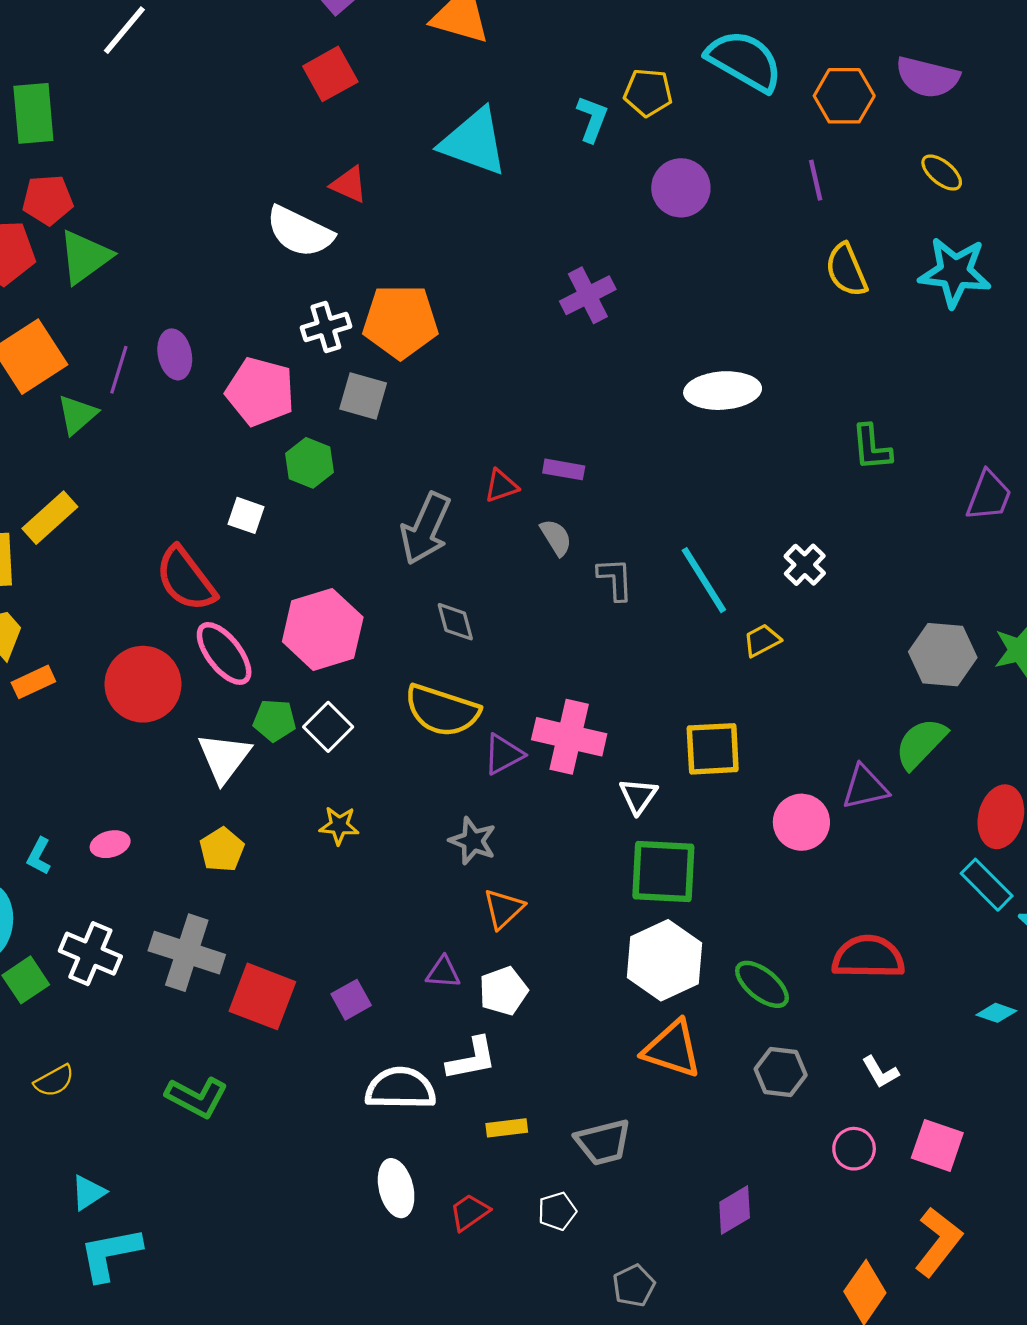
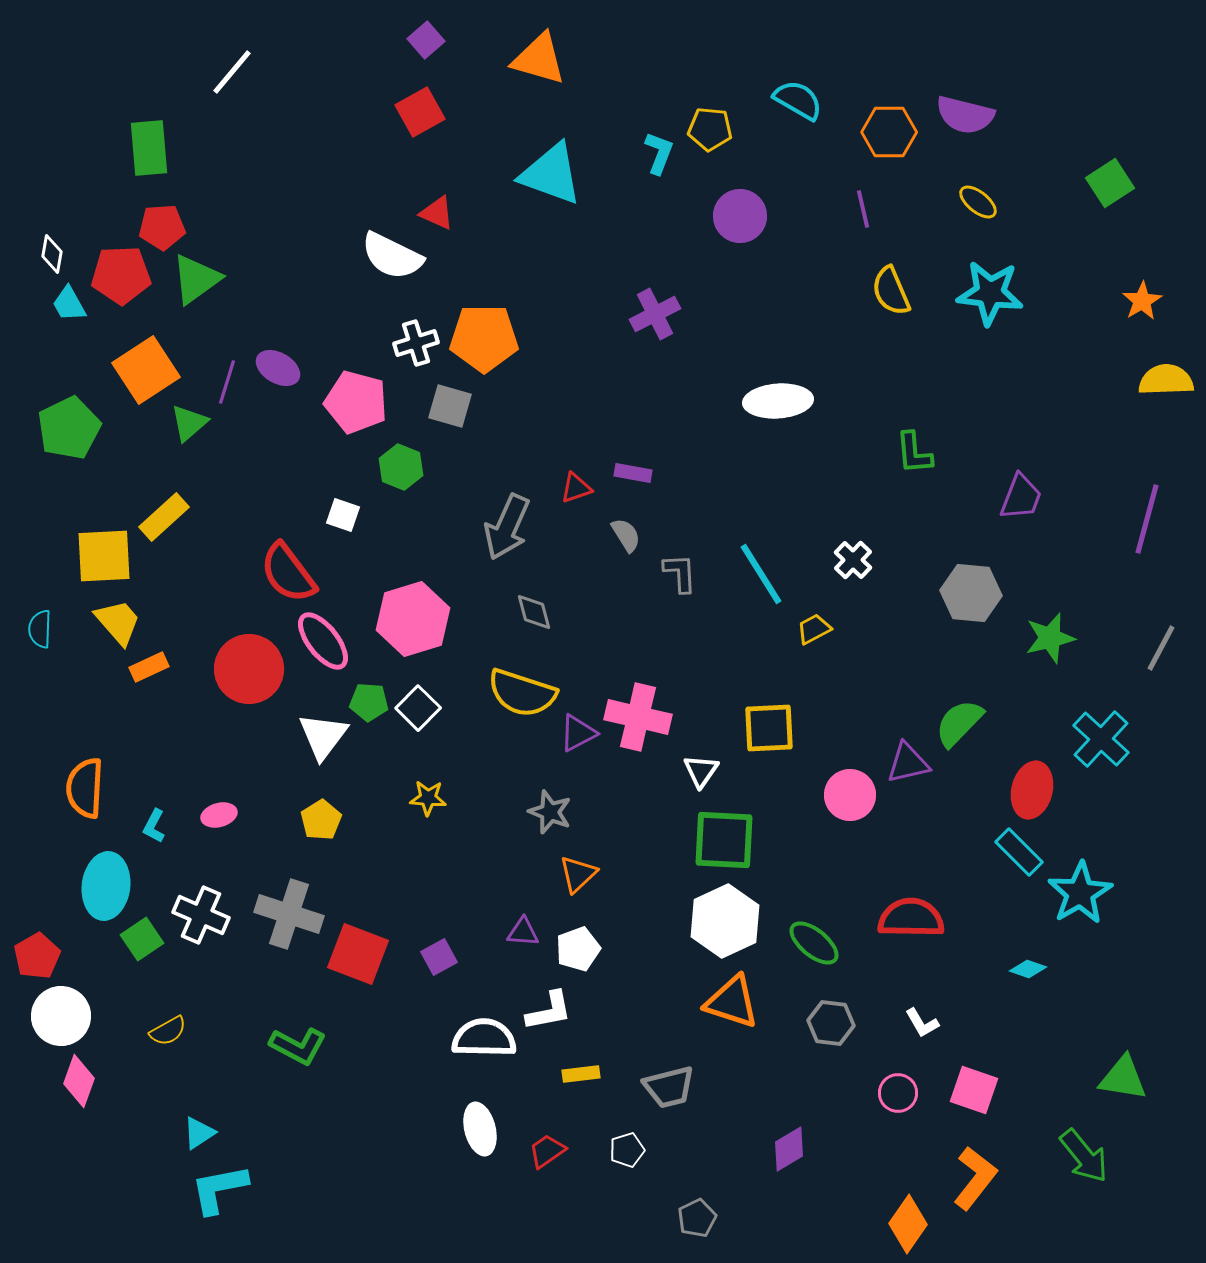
cyan semicircle: (744, 61) -> (798, 100), size x0.7
purple ellipse: (175, 354) -> (278, 368), turned -48
gray hexagon: (943, 655) -> (971, 593), moved

